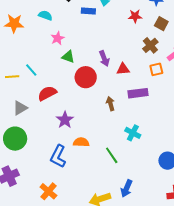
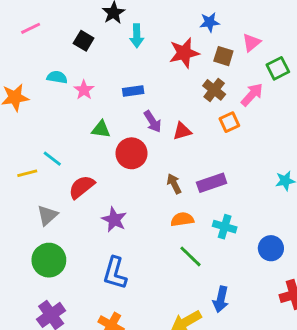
blue rectangle: (88, 11) -> (133, 91), moved
red star: (135, 16) -> (184, 53), size x1.5
pink star: (58, 38) -> (84, 90), moved
purple rectangle: (138, 93) -> (212, 183), moved
cyan cross: (133, 133) -> (225, 227), moved
orange semicircle: (81, 142) -> (182, 219), moved

